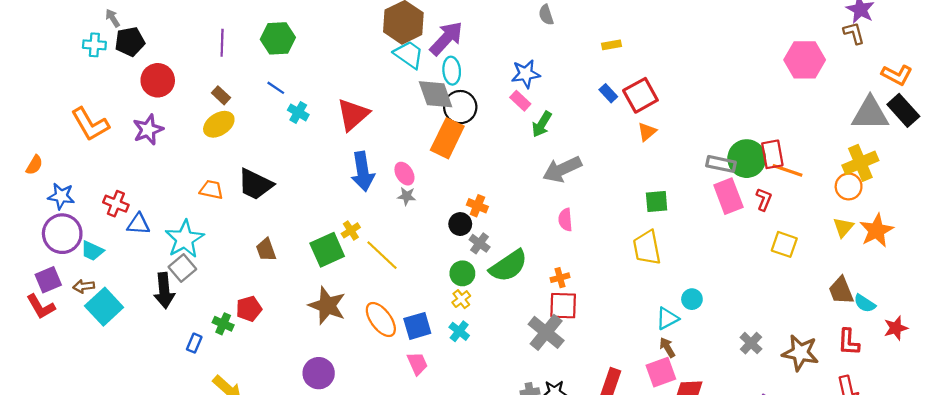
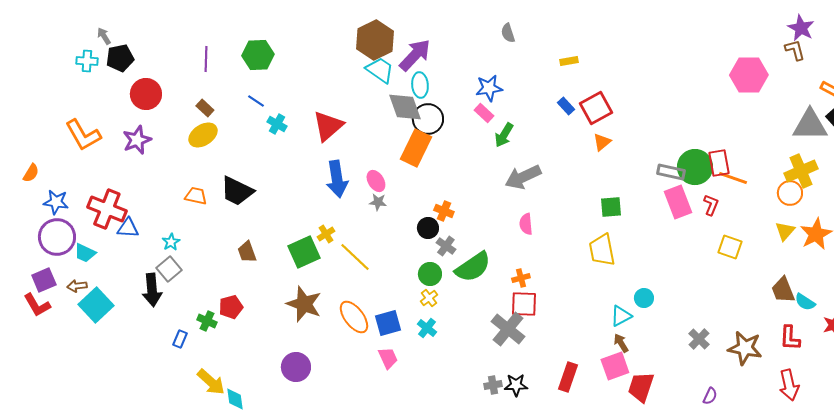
red cross: (116, 204) -> (107, 209), size x1.6
cyan star: (185, 239) -> (171, 242), size x0.5

